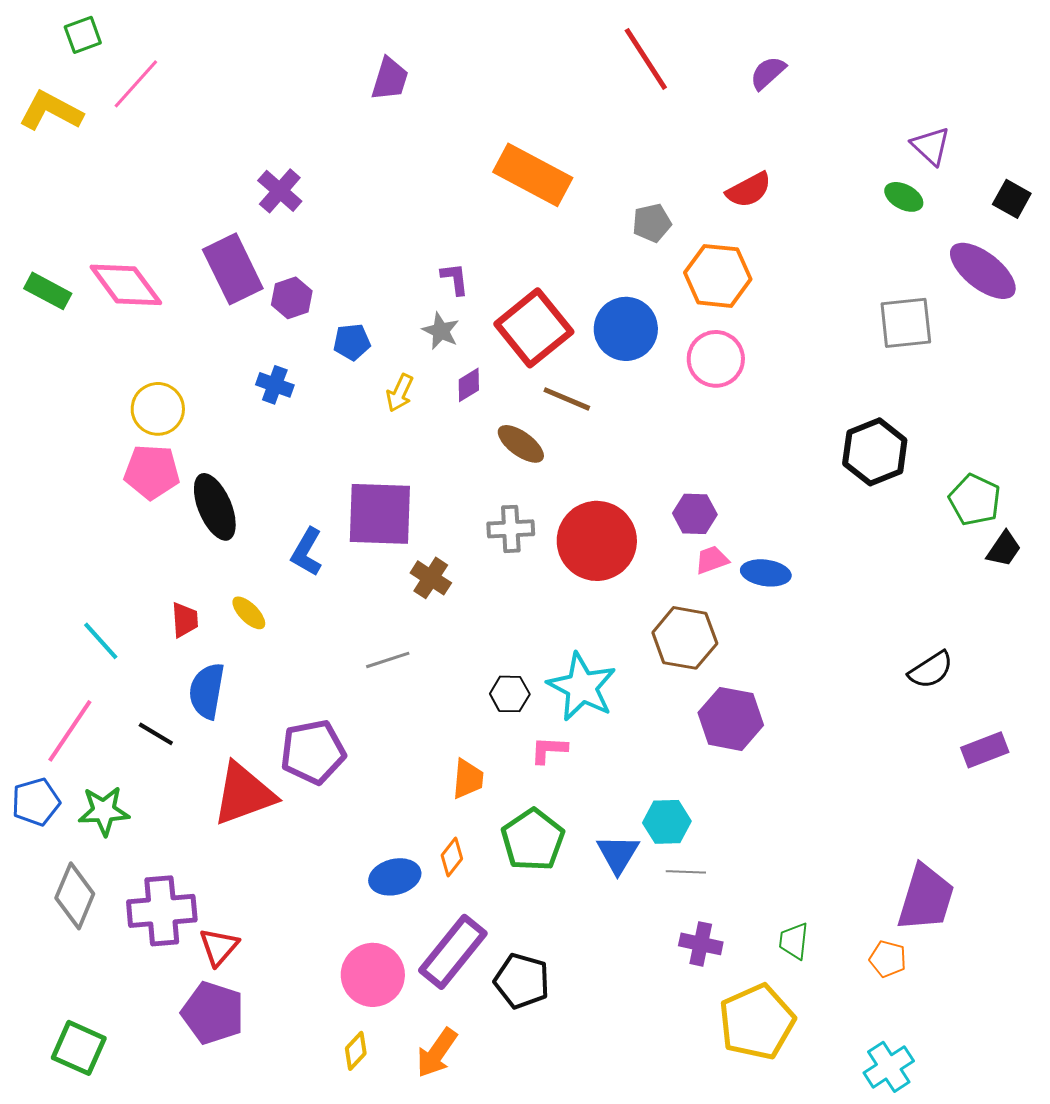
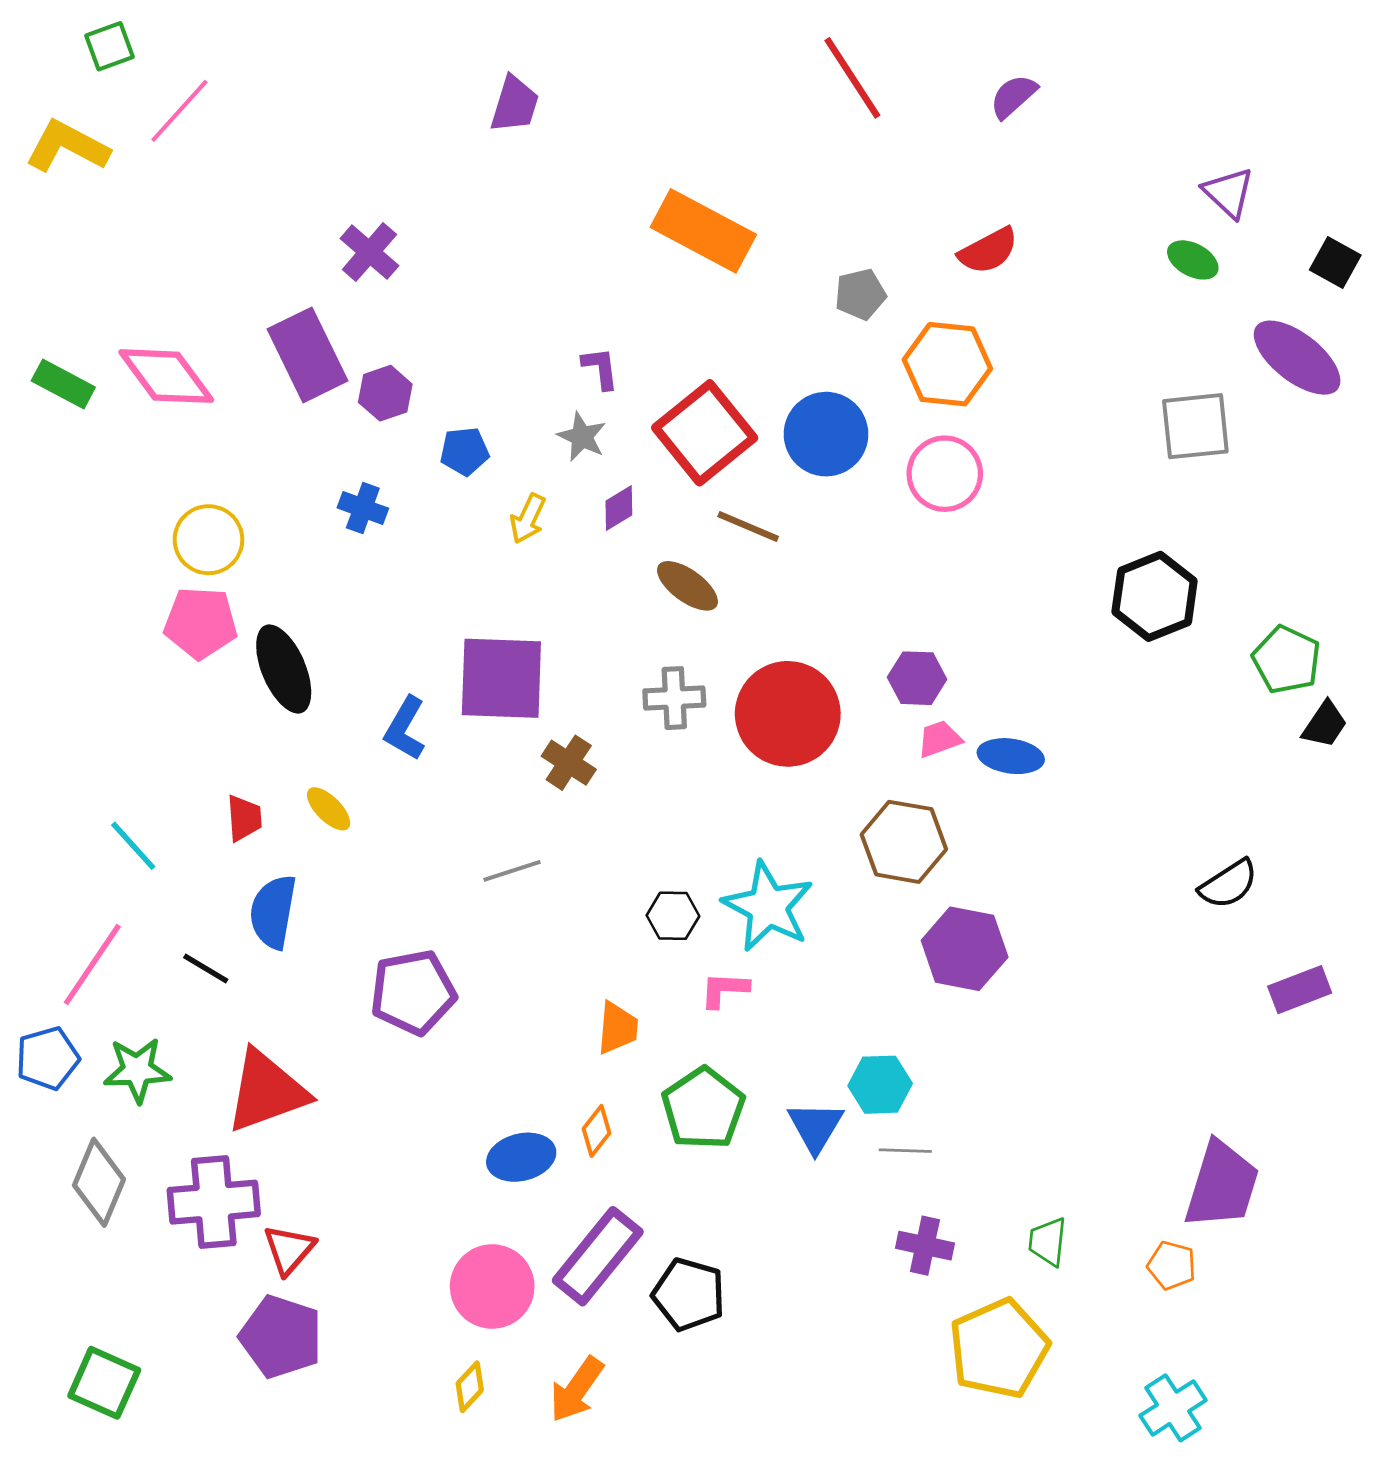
red triangle: (244, 794) -> (267, 1091), moved

